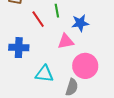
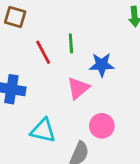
pink triangle: (66, 41) -> (78, 88), turned -36
pink circle: (85, 66) -> (102, 126), size x0.7

